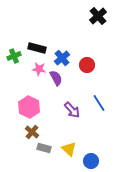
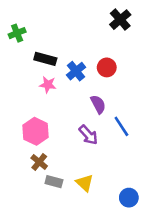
green cross: (14, 56) -> (17, 33), moved
red circle: (87, 65) -> (107, 67), moved
purple semicircle: (56, 78) -> (98, 104), moved
blue circle: (91, 161) -> (129, 198), moved

